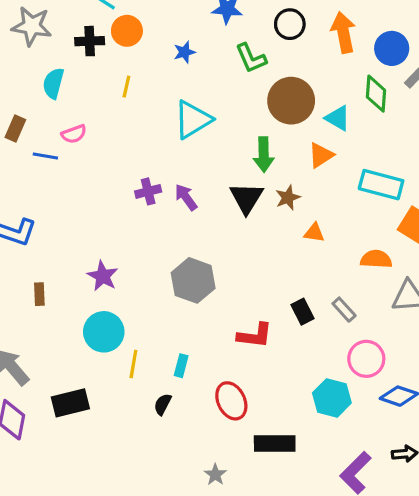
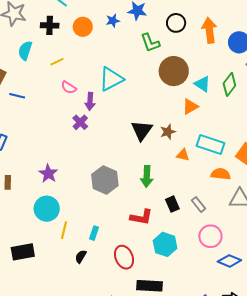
orange circle: (127, 31) -> (83, 27), moved
blue star: (184, 52) -> (113, 21), moved
yellow line: (126, 87) -> (57, 62), moved, turned 48
green diamond: (376, 94) -> (229, 84), moved, turned 30
pink semicircle: (74, 134) -> (69, 87), moved, turned 49
green arrow: (264, 155) -> (147, 176), moved
cyan rectangle: (381, 185) -> (210, 144), moved
purple cross: (148, 191) -> (80, 122), turned -35
purple arrow: (186, 197) -> (90, 101), moved, turned -144
cyan hexagon: (332, 398) -> (165, 244), moved

